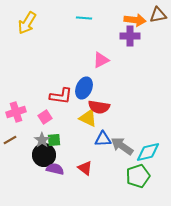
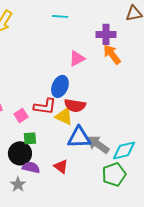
orange arrow: (135, 20) -> (112, 54), moved, turned -135
red L-shape: (61, 96) -> (45, 106), moved
blue triangle: (103, 139) -> (79, 137), size x1.4
gray star: (42, 140) -> (18, 184), moved

